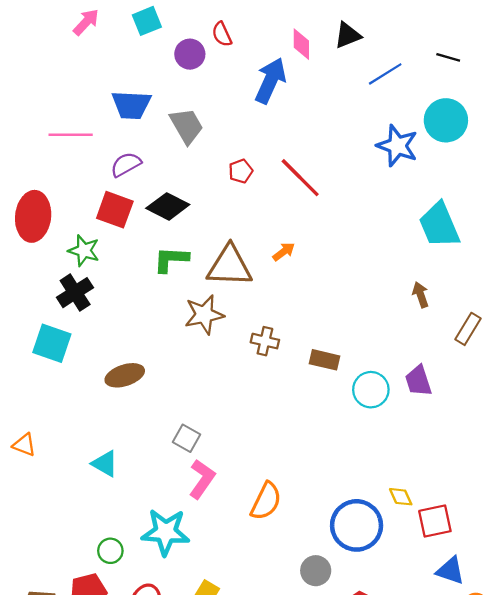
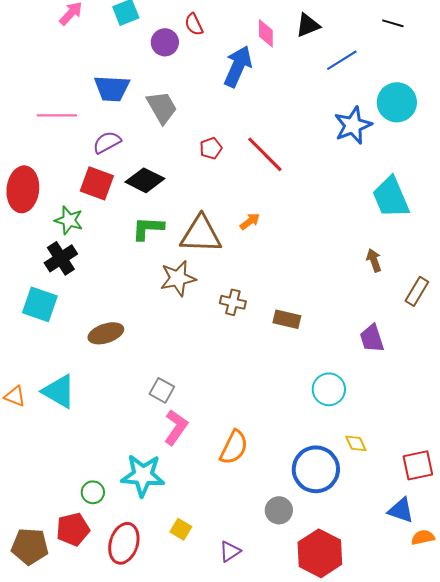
black line: (448, 57) -> (393, 23), moved
blue star: (397, 146) -> (353, 125), turned 30
cyan circle: (371, 390) -> (329, 389), moved
cyan triangle: (105, 464) -> (59, 391), moved, size x1.4
red square: (435, 521) -> (418, 465), moved

